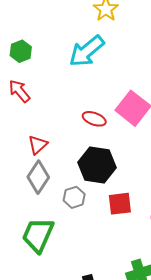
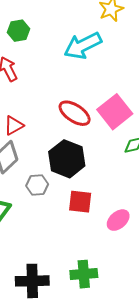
red ellipse: (94, 119) -> (75, 113), size x1.4

